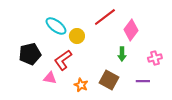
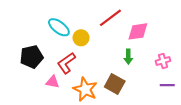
pink diamond: (131, 30) -> (138, 31), turned 45
purple line: (143, 81) -> (167, 85), moved
orange star: (81, 85) -> (85, 89), size x1.6

